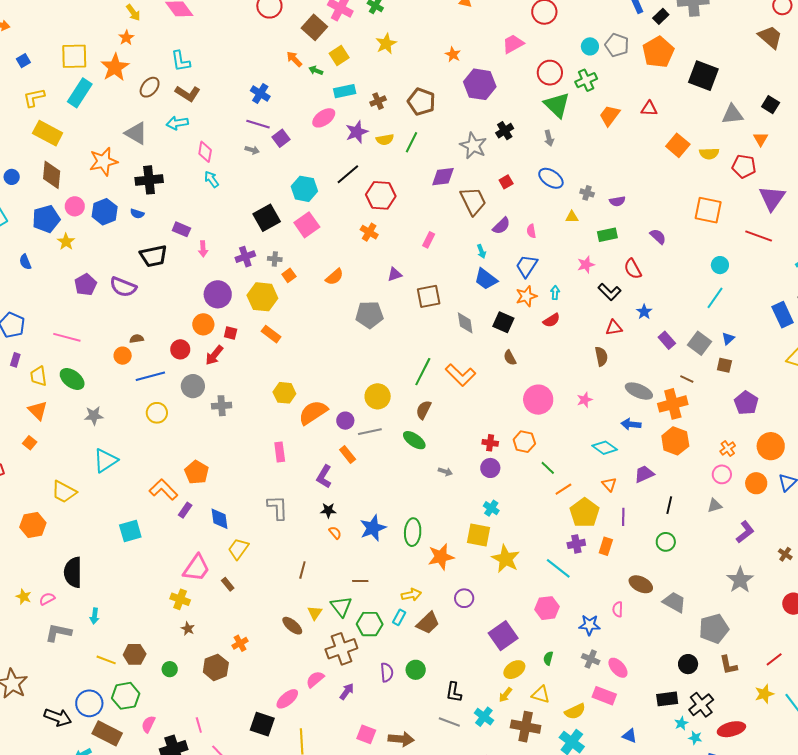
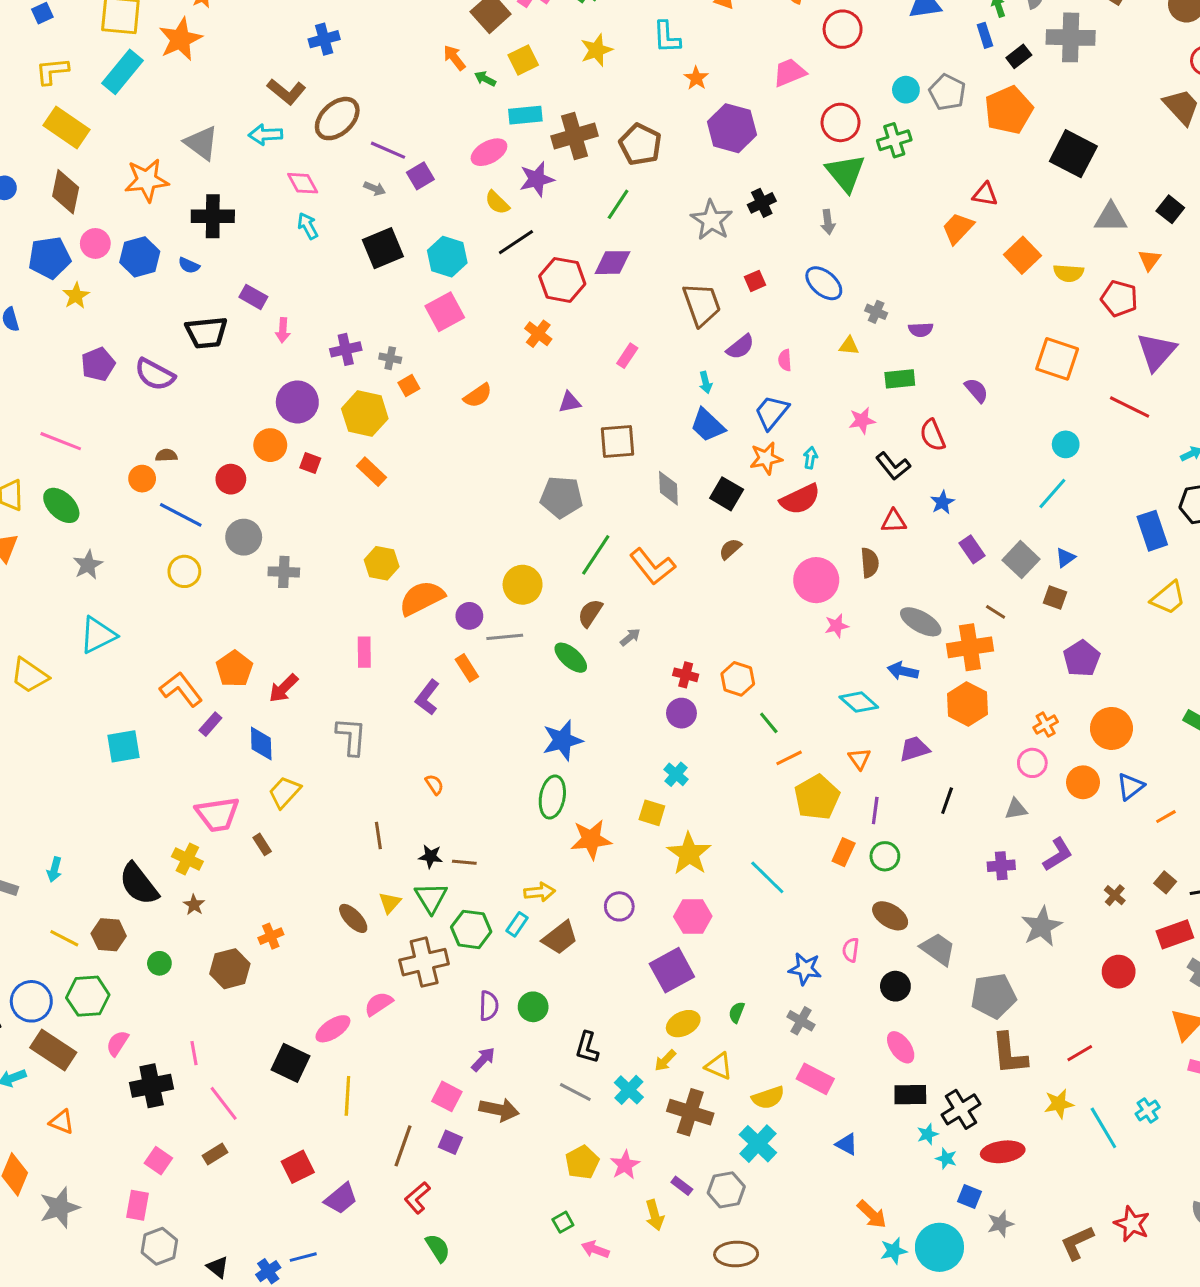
cyan L-shape: (181, 61) -> (667, 37), moved
brown ellipse: (150, 87) -> (337, 119), moved, size x1.4
blue cross: (260, 94) -> (324, 39), moved, turned 36
brown cross: (378, 101) -> (574, 136), size x1.8
orange trapezoid: (610, 116) -> (958, 228), moved
yellow semicircle: (385, 140) -> (497, 203), moved, turned 48
pink diamond: (205, 152) -> (303, 183), turned -45
purple diamond: (443, 177) -> (613, 263), moved
black square: (267, 218) -> (383, 248), moved
gray pentagon: (369, 315) -> (561, 497), moved
red semicircle: (551, 320) -> (800, 499), size x1.5
red arrow: (214, 355) -> (284, 688), moved
brown semicircle: (510, 358) -> (730, 549), turned 70
blue line: (150, 376) -> (181, 515), turned 36
pink circle: (538, 400) -> (816, 580), moved
gray star: (94, 416) -> (88, 565), turned -30
gray arrow: (445, 472) -> (630, 637), moved, turned -64
black star: (328, 510) -> (431, 856), moved
blue star: (373, 528) -> (562, 740), moved
yellow square: (478, 535) -> (652, 813), size x0.7
green circle: (666, 542) -> (885, 856), moved
purple cross: (576, 544) -> (1001, 866), moved
pink trapezoid: (196, 568) -> (218, 814), turned 40
brown line: (302, 570) -> (378, 836), turned -30
black semicircle: (73, 572) -> (139, 884), moved, turned -44
pink hexagon: (547, 608) -> (693, 916), moved
black circle: (688, 664) -> (895, 986), moved
brown L-shape: (728, 665) -> (1009, 1054), size x1.4
pink ellipse: (618, 668) -> (901, 1047), moved
purple arrow: (347, 691) -> (483, 1059), moved

